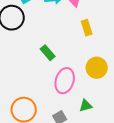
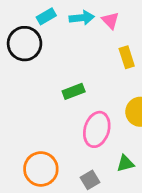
green rectangle: (48, 53) -> (74, 91), turned -70

